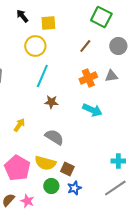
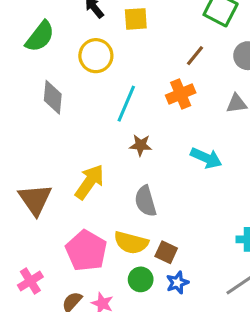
yellow circle: (35, 46) -> (96, 56), moved
orange cross: (88, 78) -> (181, 94), moved
yellow arrow: (19, 125) -> (90, 182), size x1.6
gray semicircle: (54, 137) -> (145, 201), turned -138

